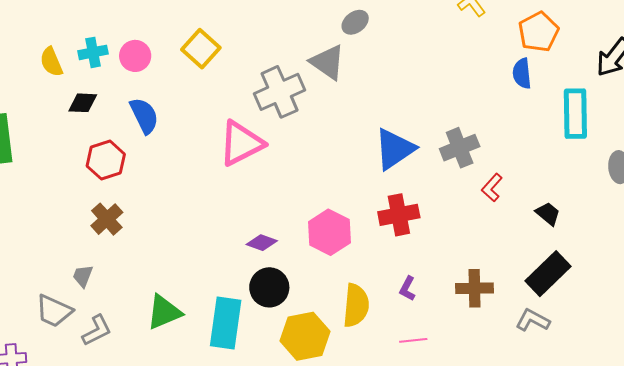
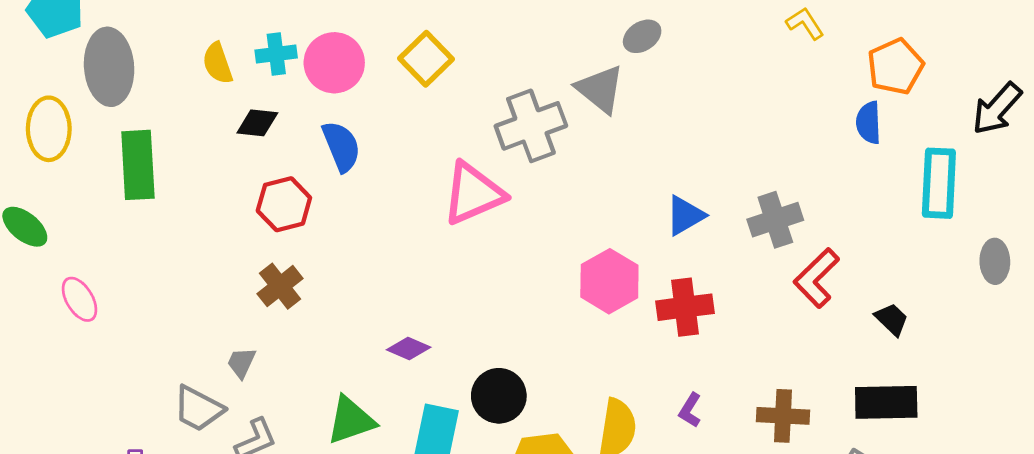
pink circle: (135, 56) -> (334, 63), size x1.4
blue triangle: (395, 149) -> (685, 215), size x0.7
red L-shape: (492, 188) -> (816, 278), size x1.5
pink hexagon: (329, 232) -> (609, 281), moved
purple diamond: (262, 243) -> (409, 349), moved
black rectangle: (548, 274) -> (886, 402), turned 39

